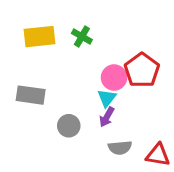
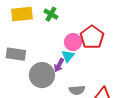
purple arrow: (107, 117) -> (59, 65), moved
gray circle: (69, 126) -> (42, 75), size x1.6

